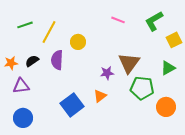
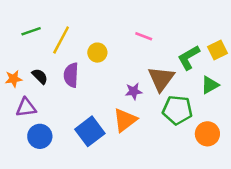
pink line: (118, 20) -> (144, 36), moved
green L-shape: (154, 21) -> (189, 58), moved
black semicircle: (32, 61) -> (40, 76), turned 80
orange triangle: (100, 96) -> (125, 120), size x1.5
blue circle: (23, 118) -> (40, 136), moved

